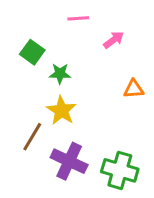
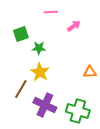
green square: (32, 52) -> (21, 34), turned 35
orange triangle: (134, 89) -> (90, 72), moved

